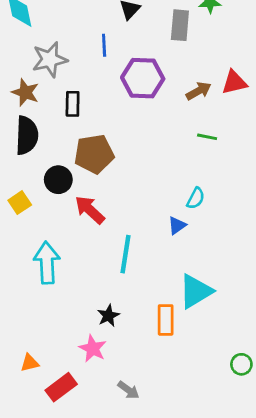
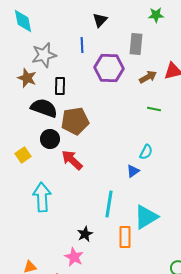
gray rectangle: (180, 25) -> (136, 44), moved
black semicircle: (27, 135) -> (44, 108), moved, turned -72
cyan line: (126, 254) -> (109, 204), moved

